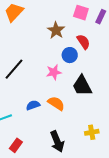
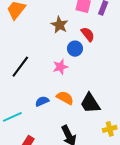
black trapezoid: (82, 86) -> (90, 103), moved
yellow cross: (92, 132) -> (110, 129), moved

